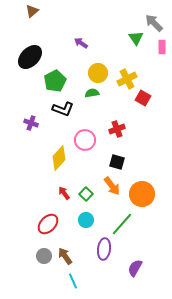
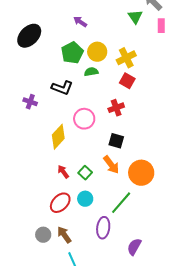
green pentagon: (55, 81) -> (72, 53), moved
red square: (143, 98) -> (127, 81), moved
red ellipse: (48, 224) -> (60, 203), moved

